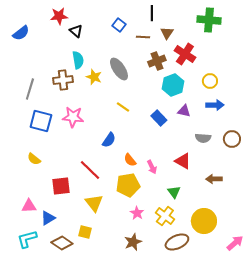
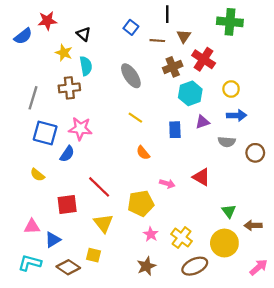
red star: (59, 16) -> (47, 21), moved
yellow star: (94, 77) -> (64, 53), moved
purple triangle: (184, 111) -> (202, 122), turned -32
blue rectangle: (159, 118) -> (175, 130), turned 42
gray semicircle: (203, 138) -> (227, 142), moved
blue semicircle: (109, 140) -> (67, 154), moved
orange semicircle: (130, 160) -> (143, 153), moved
pink arrow: (152, 167) -> (167, 184), turned -48
brown arrow: (214, 179) -> (253, 225), moved
green triangle: (174, 192) -> (229, 211), moved
cyan L-shape: (27, 239) -> (30, 263), turned 30

